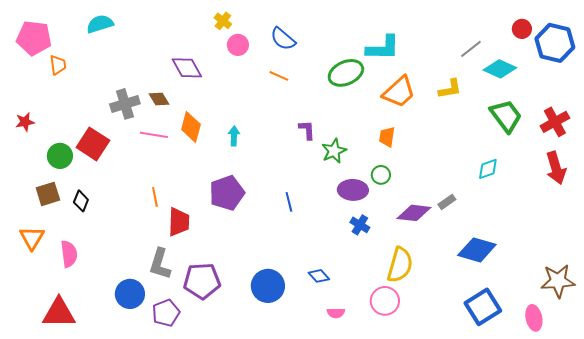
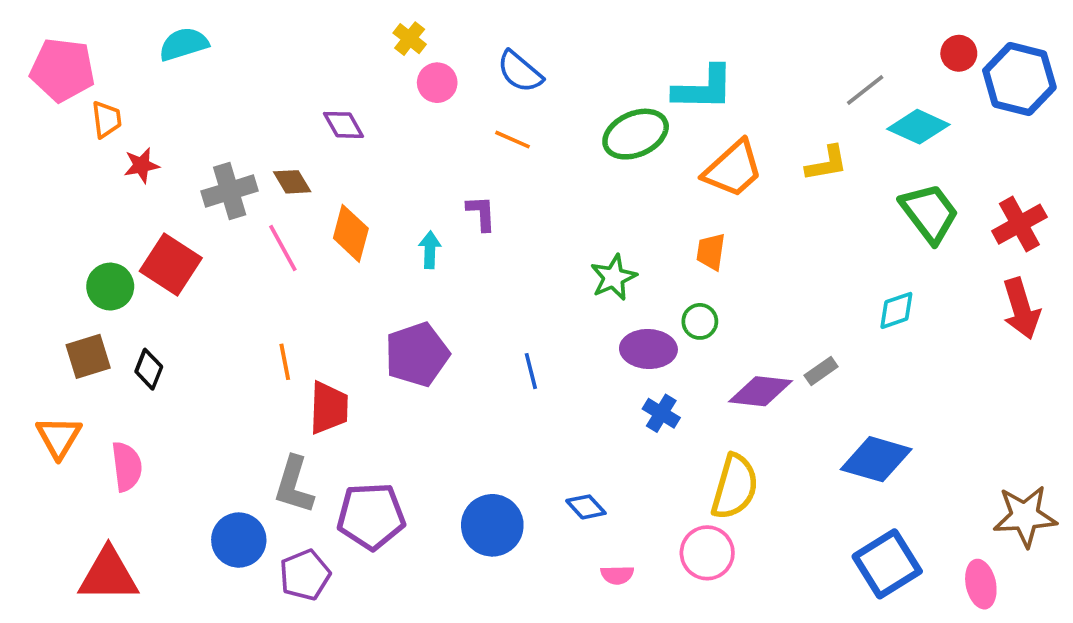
purple diamond: (187, 68) -> (343, 125), size x0.7
red star: (25, 122) -> (141, 165), moved
purple L-shape: (307, 130) -> (481, 213), moved
pink line: (154, 135) -> (283, 248), turned 52

